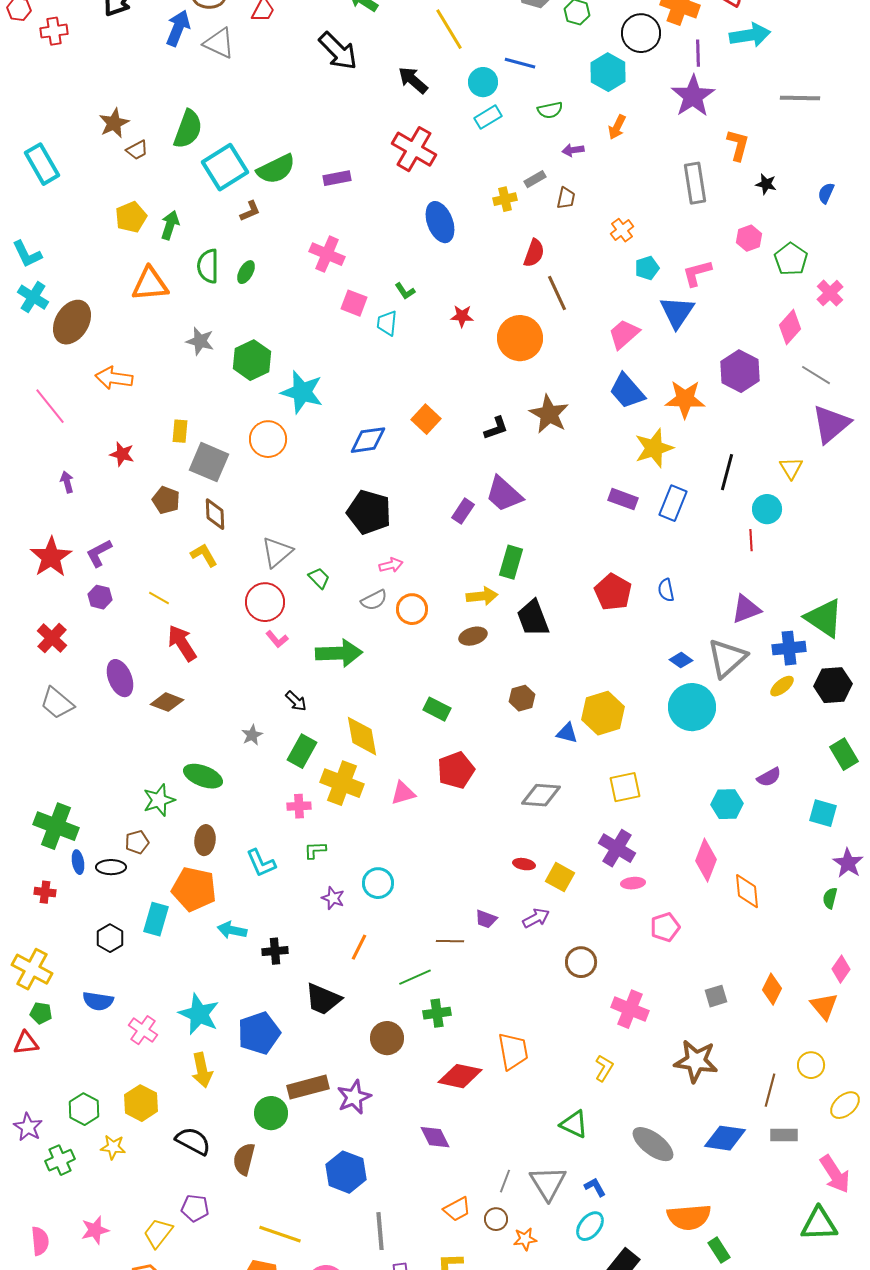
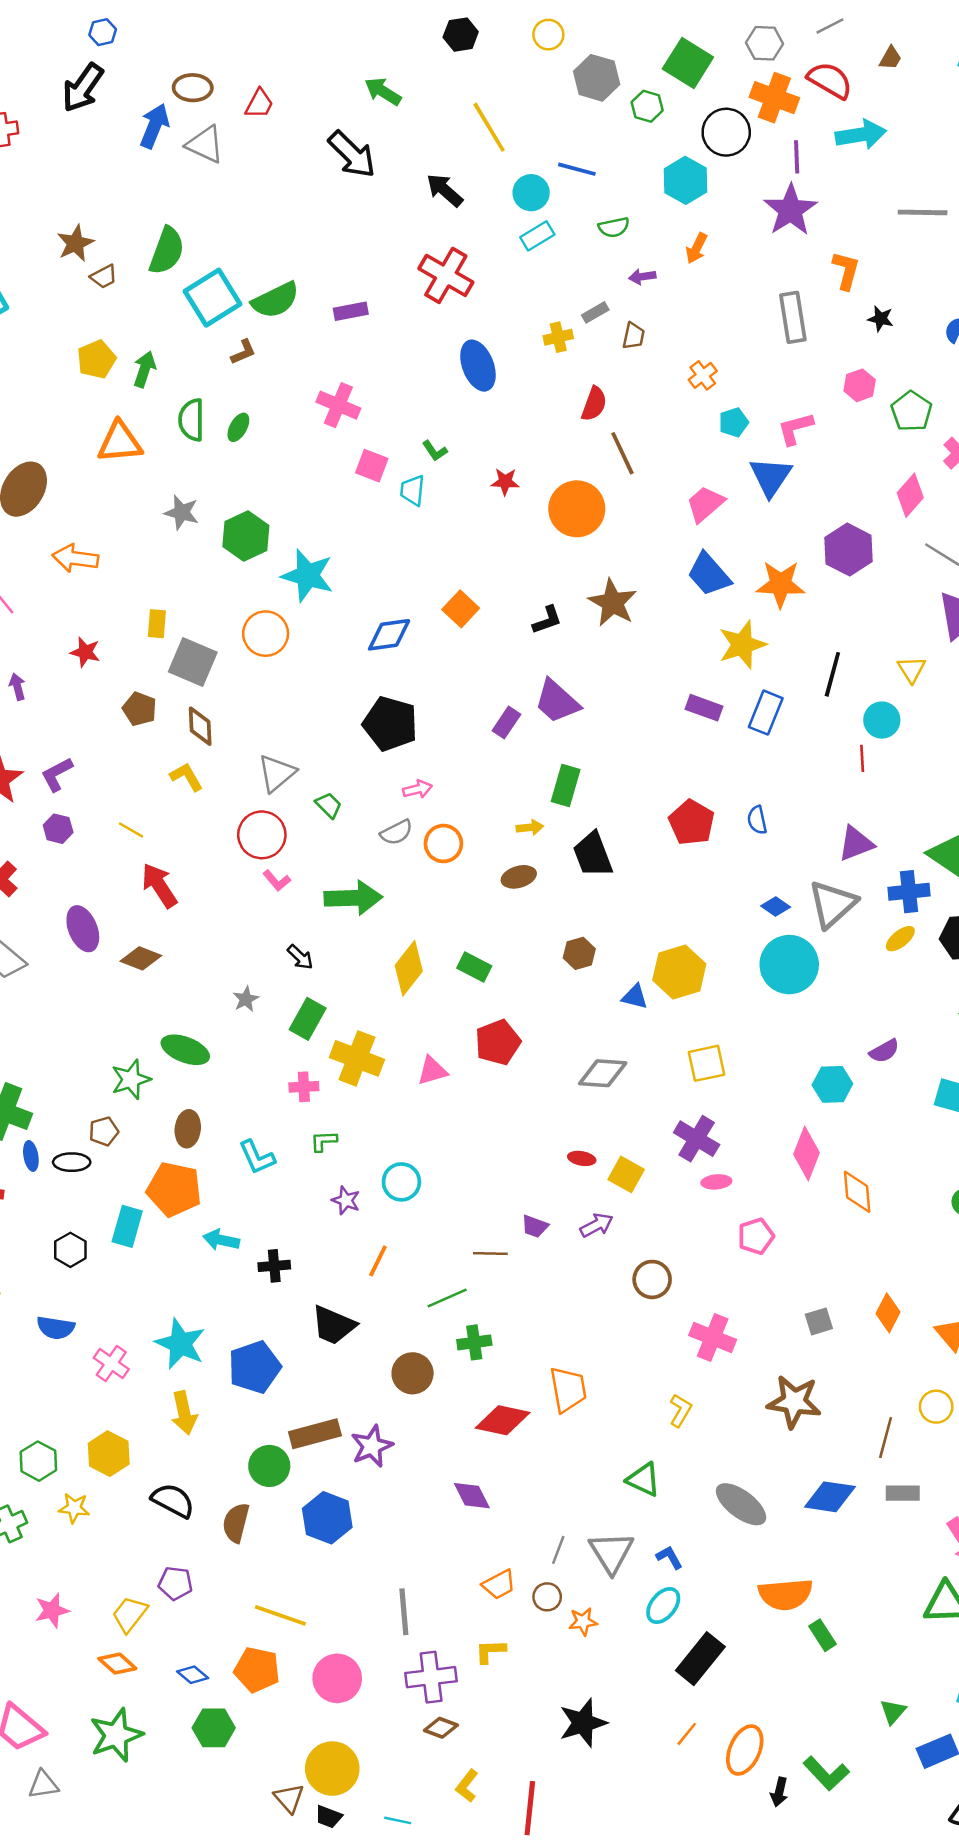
yellow arrow: (482, 596) -> (530, 827), size x0.7
yellow diamond: (362, 736) -> (409, 968), moved, turned 48
blue hexagon: (346, 1172) -> (327, 1518), moved

